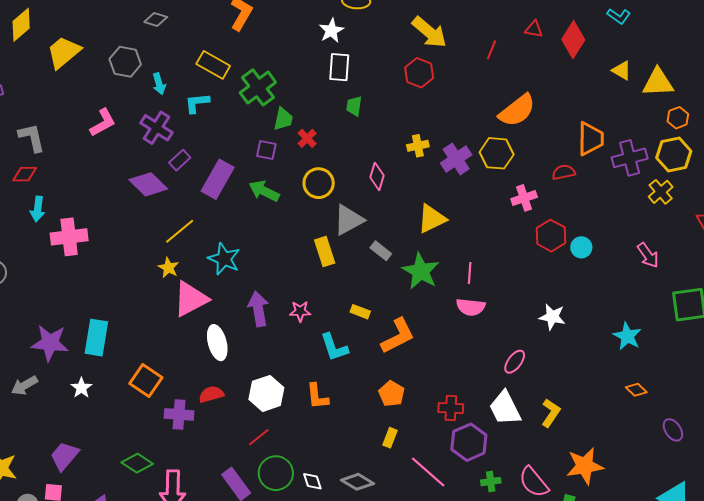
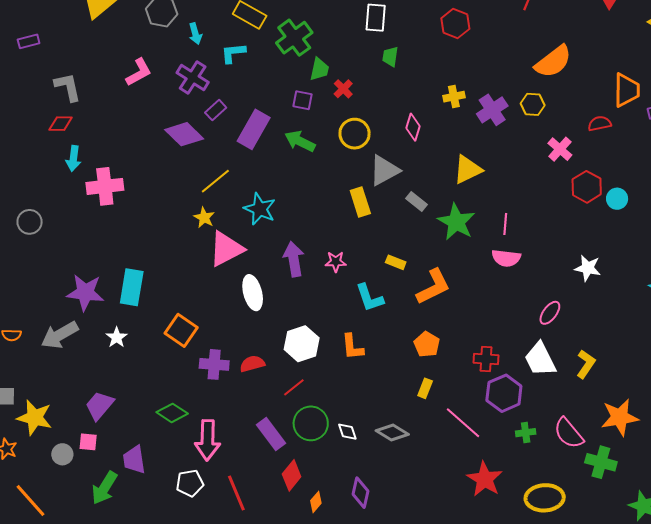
yellow hexagon: (497, 153) -> (533, 104), size x0.7
pink cross: (524, 198) -> (560, 149), turned -30
gray arrow: (24, 386) -> (60, 335), size x1.4
red semicircle: (211, 394) -> (252, 364), moved

